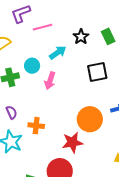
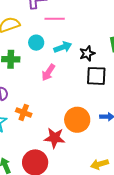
black star: (81, 37) -> (87, 53), moved
cyan circle: (32, 66) -> (36, 43), moved

